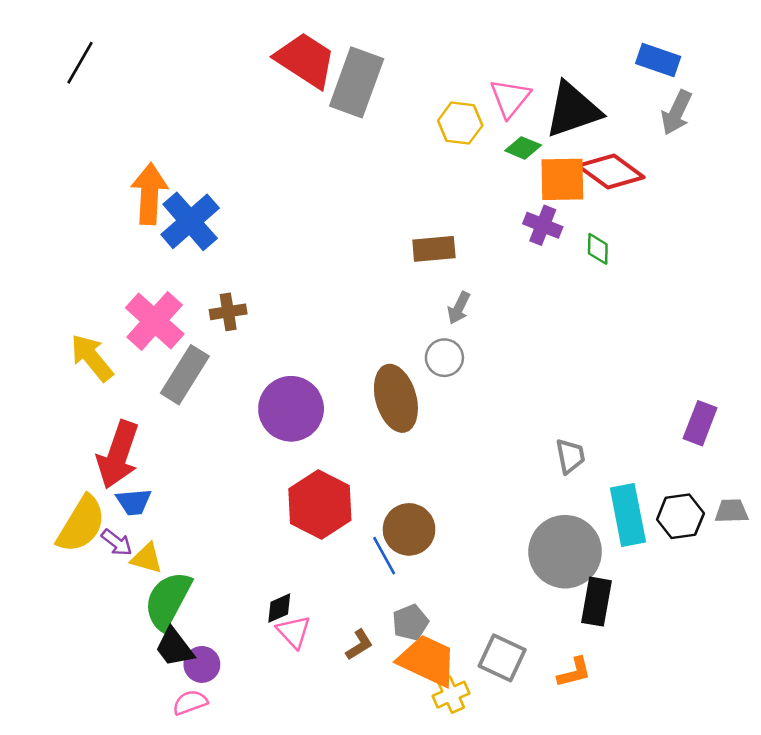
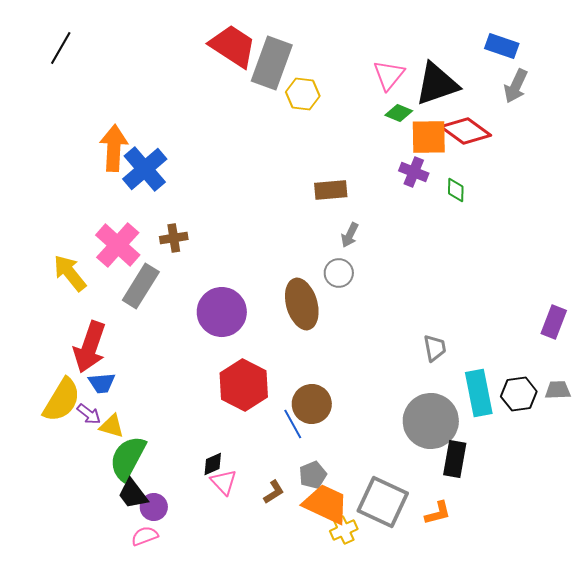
yellow hexagon: (460, 123) -> (303, 94), moved
purple rectangle: (700, 423) -> (554, 322), moved
gray square: (502, 658) -> (383, 502), size x1.4

